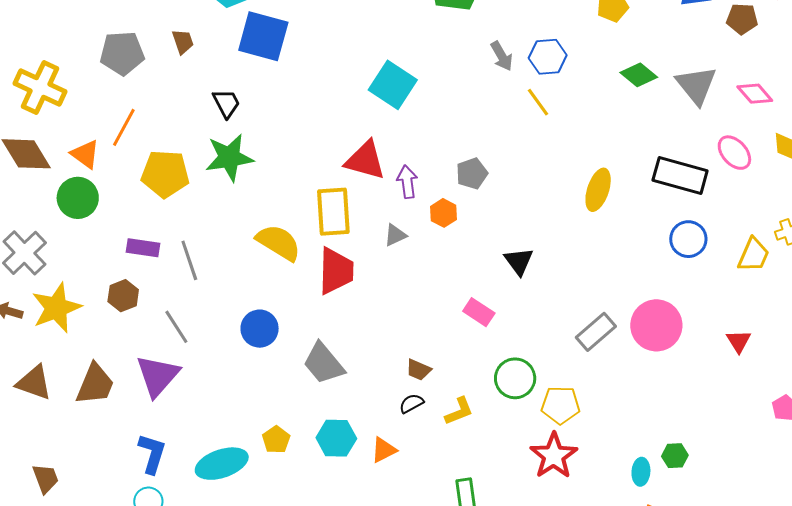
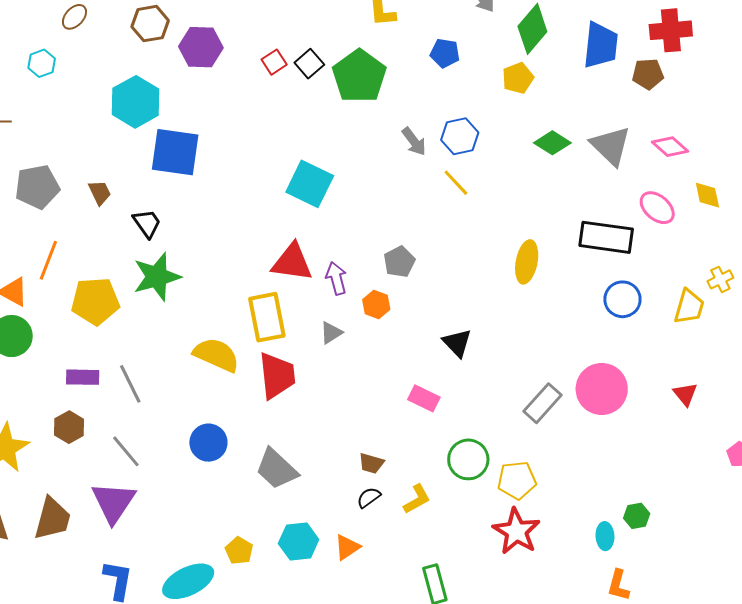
brown trapezoid: (183, 42) -> (100, 193), moved

